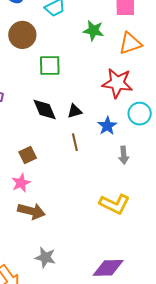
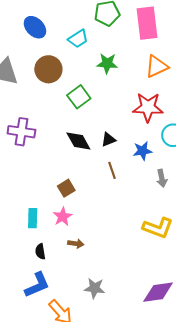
green star: (93, 31) -> (107, 63), moved
green square: (50, 66) -> (79, 97), turned -30
blue star: (107, 126) -> (142, 151), turned 30
brown arrow: (31, 211) -> (76, 244), size x0.6

